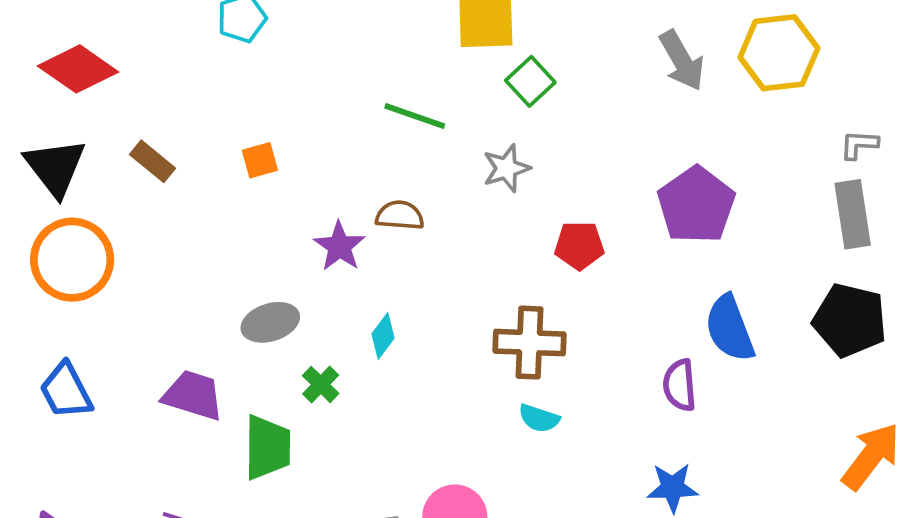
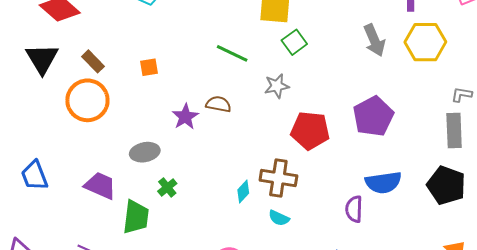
red pentagon: (579, 245) -> (310, 130), size x1.5
orange circle: (72, 260) -> (87, 100), moved
blue semicircle: (730, 328) -> (383, 182), turned -84
cyan diamond: (383, 336) -> (243, 192), moved

